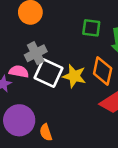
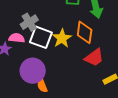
yellow star: (74, 76) -> (62, 38), turned 30
purple circle: (19, 120) -> (33, 71), moved

